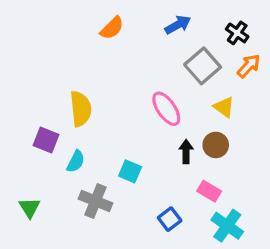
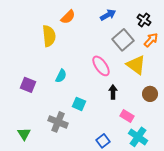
yellow triangle: (224, 107) -> (136, 65), size x1.5
yellow semicircle: (81, 109) -> (49, 36), moved
brown circle: (216, 145) -> (150, 94), moved
cyan semicircle: (76, 161) -> (61, 76), moved
green triangle: (30, 208) -> (24, 134), moved
blue square: (170, 219) -> (103, 141), moved

